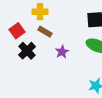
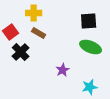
purple star: (62, 52) -> (63, 70), moved

